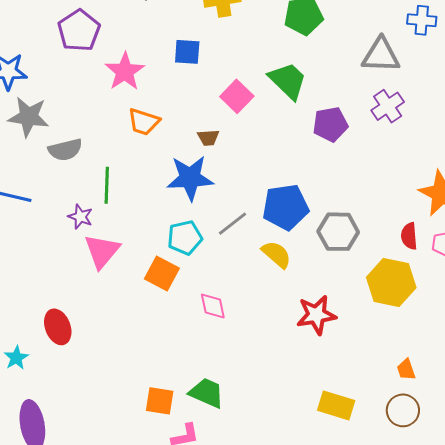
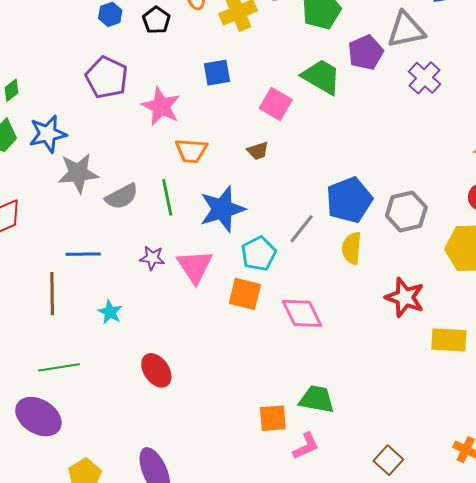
purple pentagon: (330, 124) -> (366, 52), moved
blue star: (190, 178) -> (222, 209), moved
green line: (107, 185) -> (167, 197), moved
pink triangle: (102, 251) -> (195, 266), moved
yellow semicircle: (277, 254) -> (352, 248), turned -112
pink diamond: (213, 306) -> (302, 313), size x1.4
red star: (316, 315) -> (405, 297), turned -30
cyan star: (16, 358) -> (110, 312), moved
yellow rectangle: (336, 405) -> (449, 340), moved

